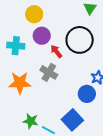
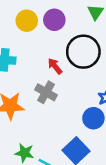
purple circle: (42, 36) -> (54, 20), moved

